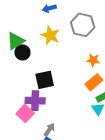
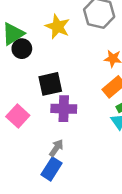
purple cross: (35, 101) -> (64, 109), moved
pink square: (25, 113) -> (18, 116), moved

